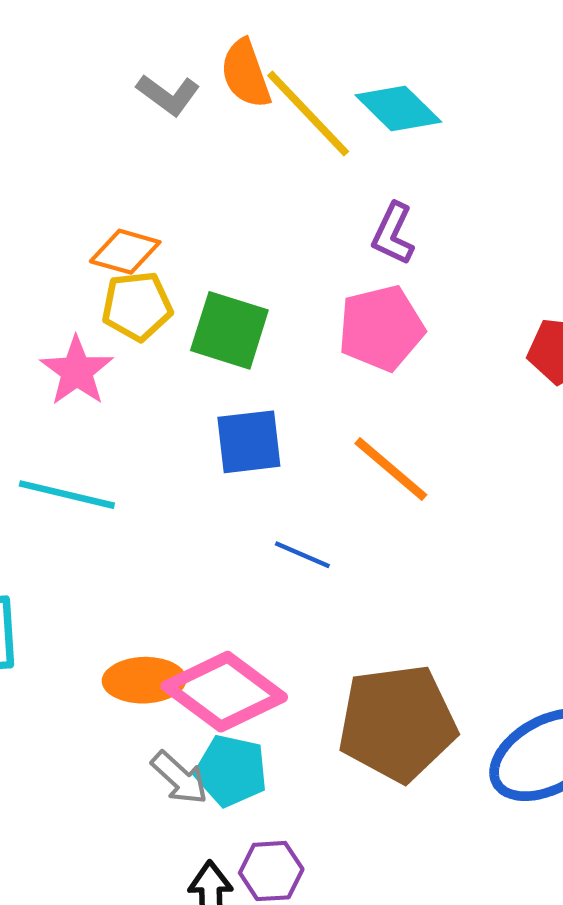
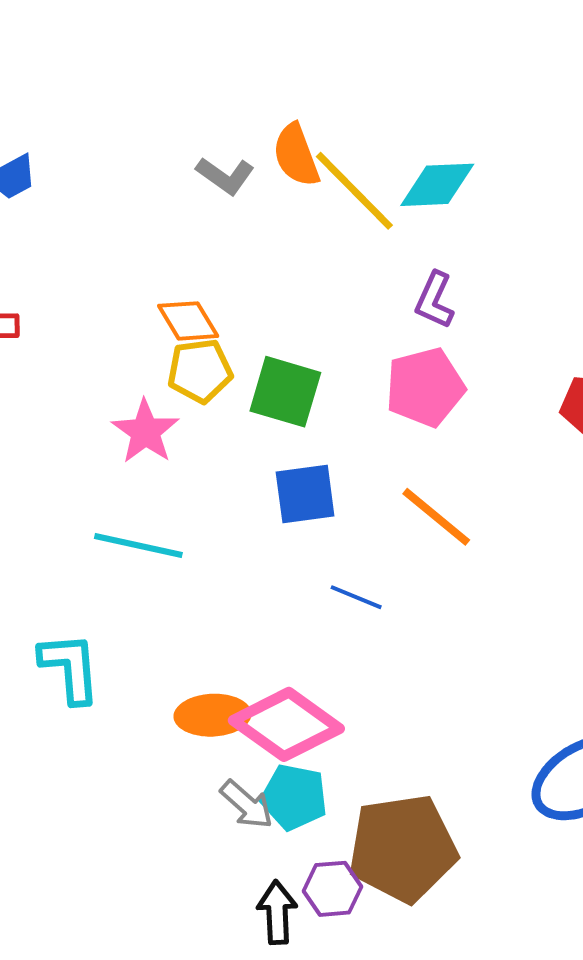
cyan diamond: (398, 109) -> (437, 185), turned -46
orange diamond: (125, 252) -> (188, 321), turned 44
brown pentagon: (397, 723) -> (403, 848), moved

